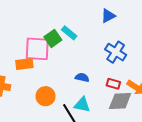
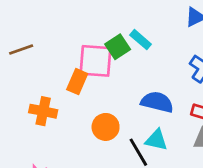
orange rectangle: (24, 64) -> (77, 82), turned -60
blue semicircle: (82, 77) -> (157, 102), size x1.6

